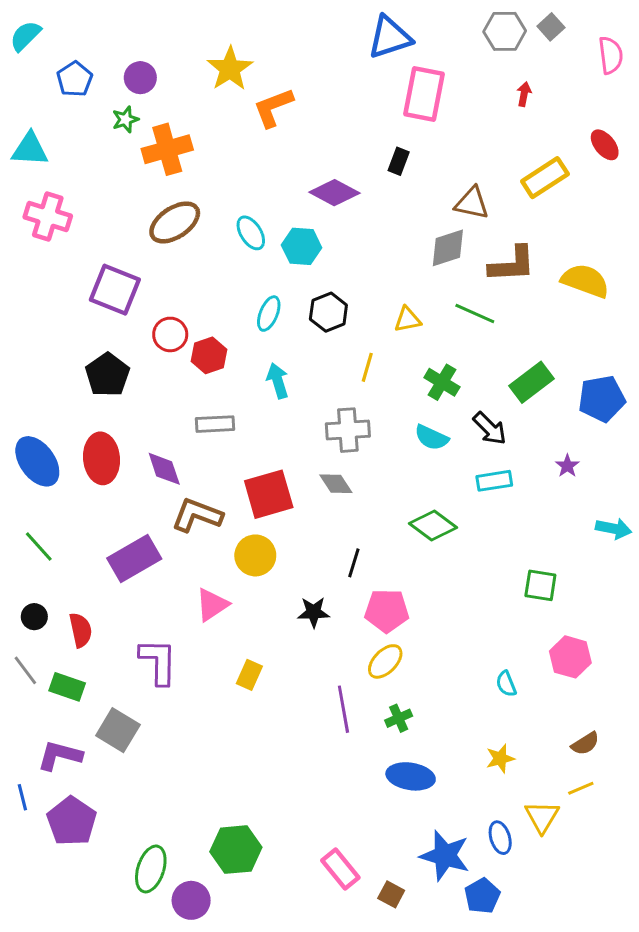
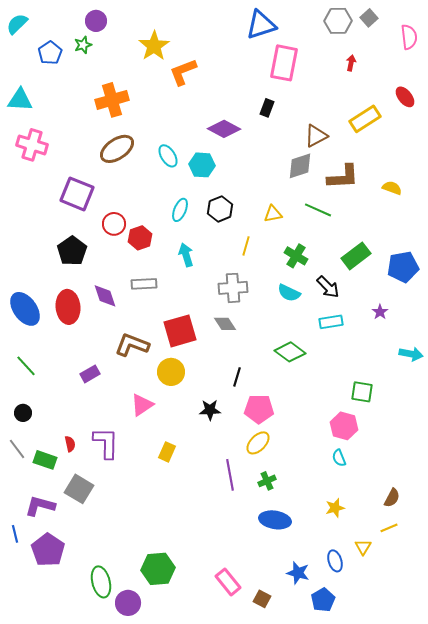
purple circle: (140, 78) -> (96, 21), moved
green star: (125, 119) -> (83, 45), moved
brown triangle: (472, 203) -> (316, 136), turned -40
yellow semicircle: (585, 281) -> (392, 188), size x0.6
purple diamond: (164, 469) -> (105, 296), moved
purple rectangle: (134, 558) -> (90, 374), size x0.6
red semicircle: (81, 630) -> (70, 444), moved, size x0.7
pink hexagon: (570, 657) -> (344, 426), moved
brown semicircle: (585, 744) -> (392, 498), turned -30
yellow triangle: (542, 817) -> (363, 547), size x0.7
blue star: (445, 856) -> (298, 573), size x0.7
green ellipse: (151, 869) -> (101, 582), turned -32

